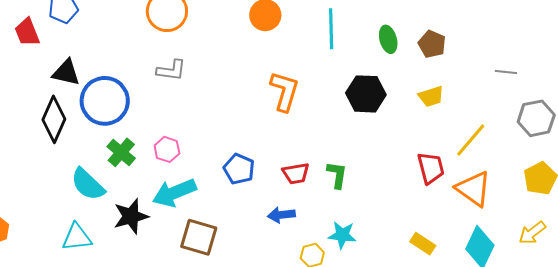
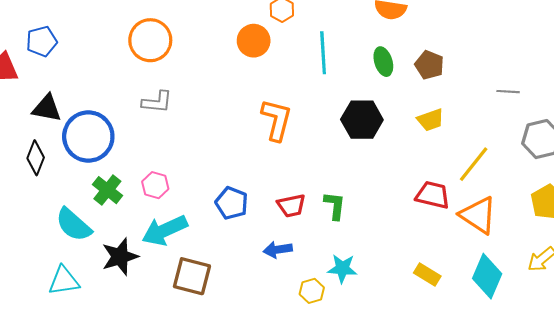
black diamond: (54, 119) -> (36, 158), size x0.7
red trapezoid: (431, 168) -> (433, 195), turned -60

